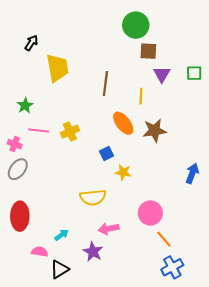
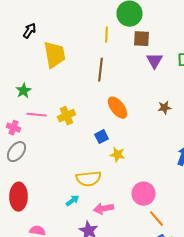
yellow line: (141, 96) -> (106, 35), moved
brown star: (155, 131) -> (164, 108), moved, size x0.6
cyan arrow: (62, 235) -> (72, 201), moved

